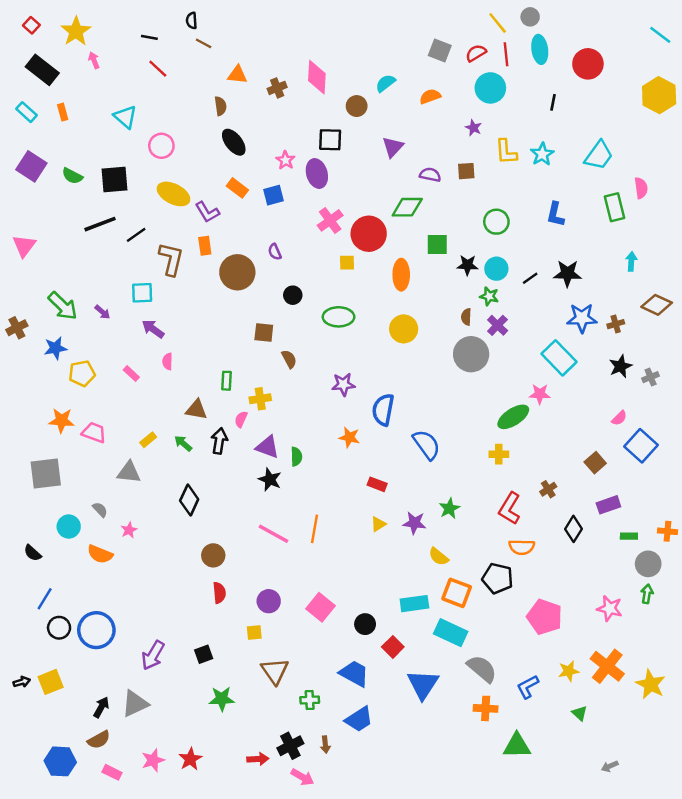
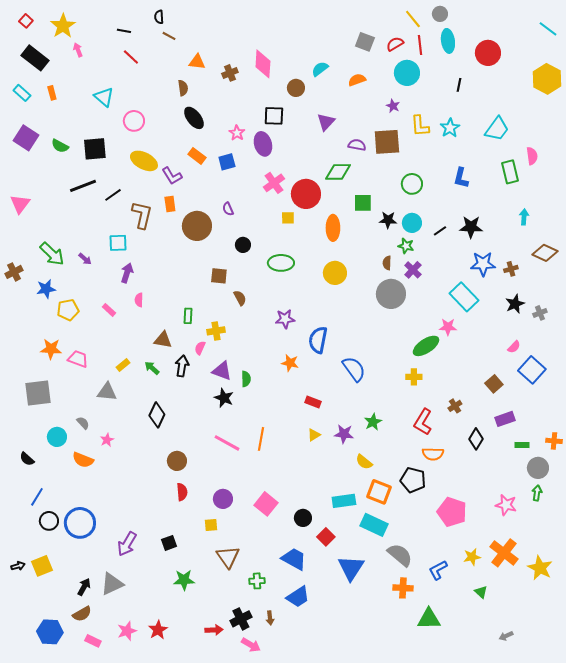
brown square: (466, 171) -> (387, 142), size x1.8
purple arrow: (153, 329) -> (127, 273), turned 72

